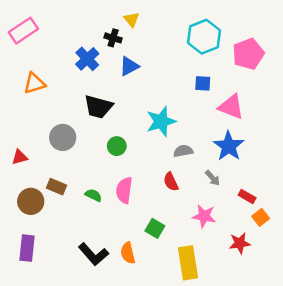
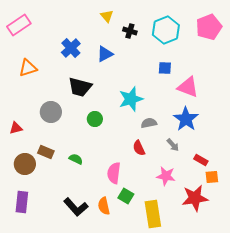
black cross: (113, 38) -> (130, 31), moved
pink pentagon: (248, 54) -> (209, 27), moved
pink semicircle: (124, 190) -> (114, 173), moved
orange square: (261, 217) -> (212, 177), turned 32
green square: (155, 228) -> (126, 196), moved
red star: (240, 243) -> (195, 198), size x1.5

